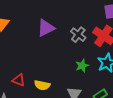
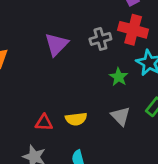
gray cross: (78, 35) -> (100, 39), turned -35

